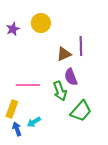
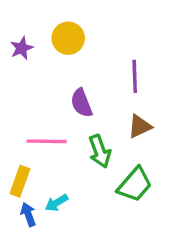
brown triangle: (64, 54) -> (140, 126), moved
purple semicircle: (71, 77) -> (81, 103), moved

